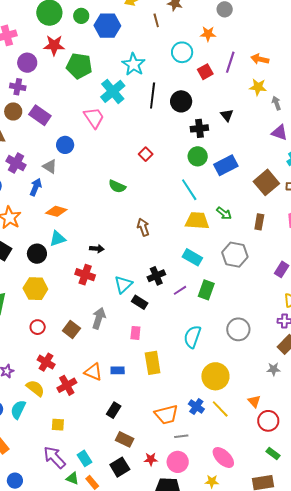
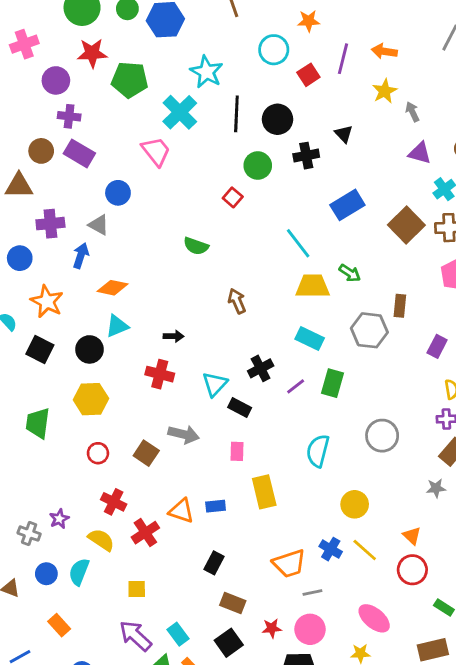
purple cross: (18, 87) -> (69, 116), moved
yellow star: (258, 87) -> (385, 91), turned -30
green circle: (198, 156) -> (258, 166), moved
purple cross: (16, 163) -> (50, 224), turned -30
brown rectangle: (259, 222) -> (400, 306), moved
gray arrow: (99, 318) -> (184, 434), turned 90
yellow circle: (215, 376) -> (355, 504), size x0.7
red circle: (268, 421) -> (412, 570), moved

